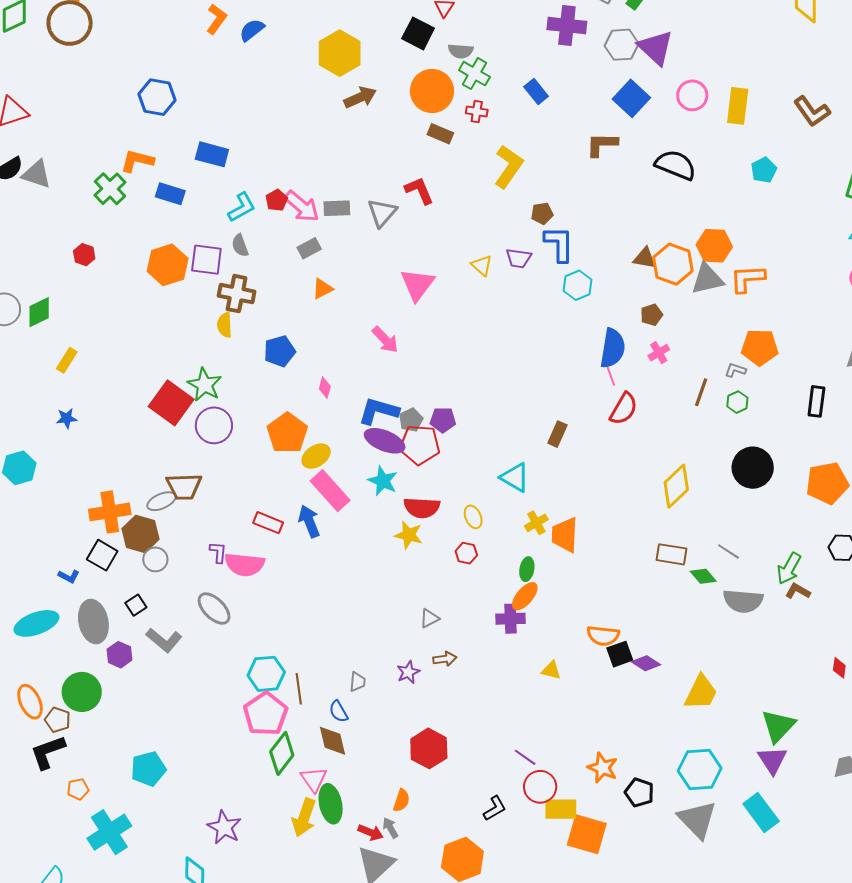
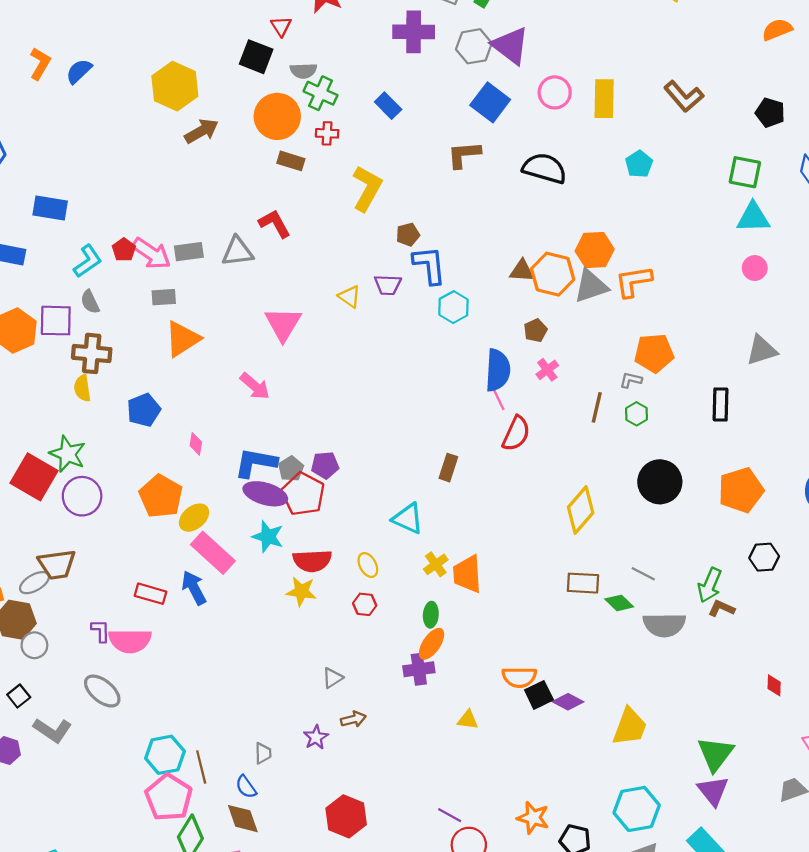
gray triangle: (382, 213) -> (237, 251), turned 48
gray rectangle: (309, 248) -> (164, 297), turned 30
orange triangle: (322, 289) -> (182, 339), size x1.6
red pentagon: (420, 445) -> (303, 494), turned 30

